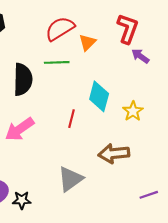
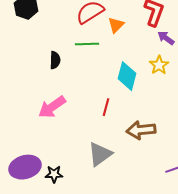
black semicircle: (23, 79) -> (55, 60), size x0.6
yellow star: (133, 111) -> (159, 65), moved
red line: (72, 119) -> (106, 107), moved

